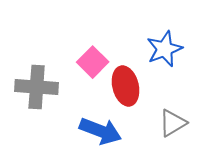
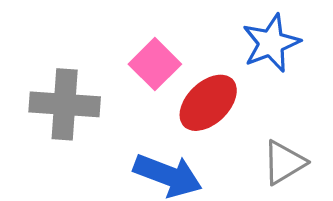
red ellipse: (126, 86) -> (208, 103), turned 60

